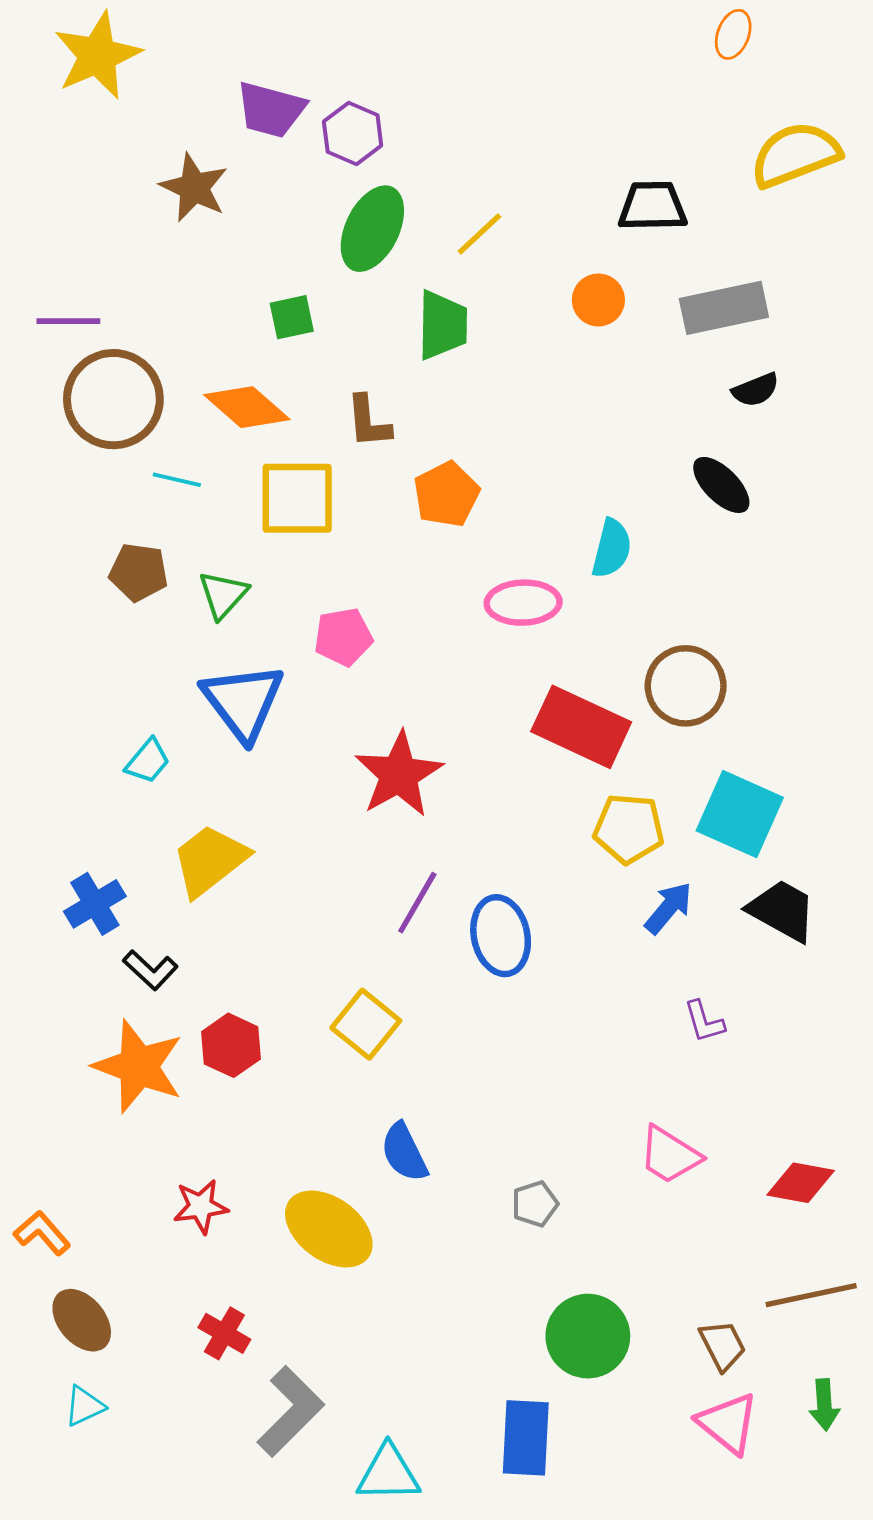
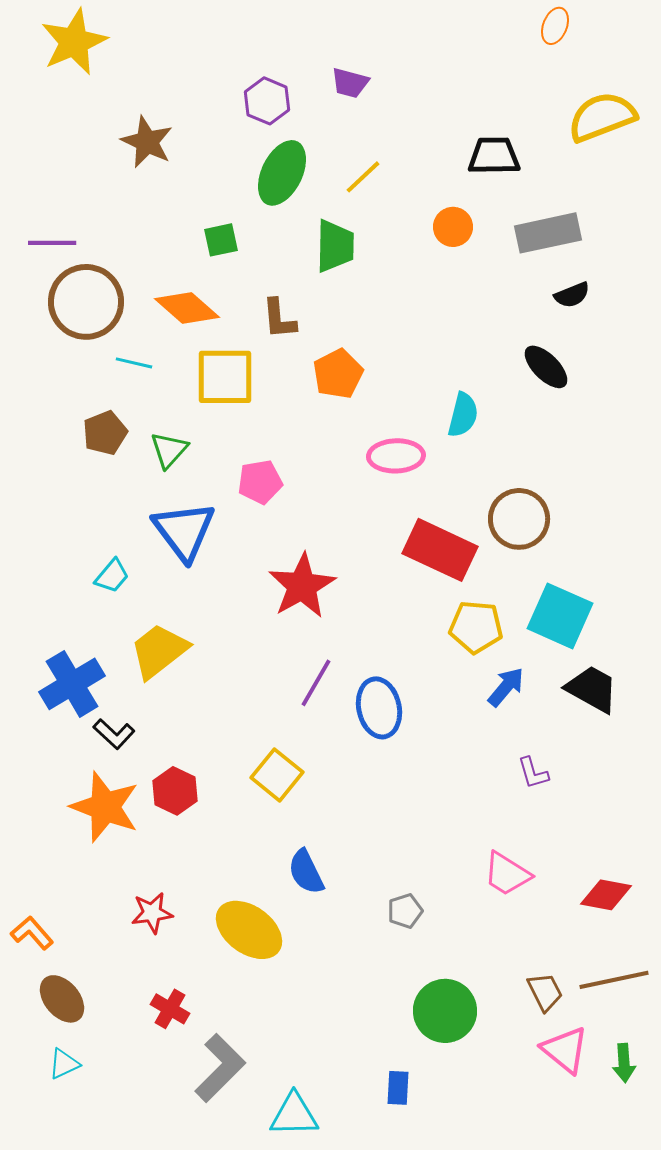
purple trapezoid: (271, 110) -> (350, 83), moved, size x0.7
brown pentagon: (139, 572) -> (105, 433), turned -30
blue cross: (95, 904) -> (72, 684), size x1.4
brown trapezoid: (723, 1345) -> (545, 992), moved
pink triangle: (728, 1423) -> (565, 1050), moved
blue rectangle: (526, 1438) -> (398, 1088), size x0.6

